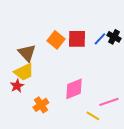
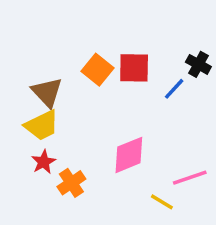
blue line: (100, 39) -> (174, 89), moved
red star: (17, 86) -> (44, 162), moved

